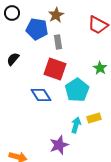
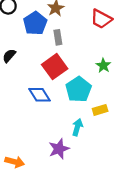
blue pentagon: (37, 29) -> (35, 23), turned 30
red square: (55, 69) -> (55, 67), turned 35
yellow rectangle: (94, 118) -> (100, 110), moved

